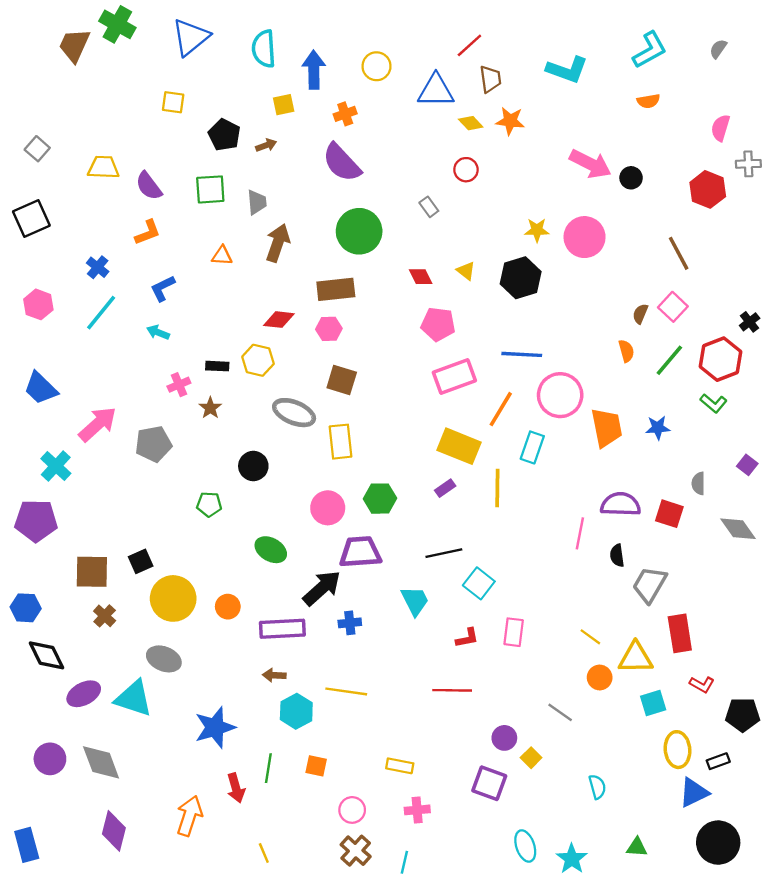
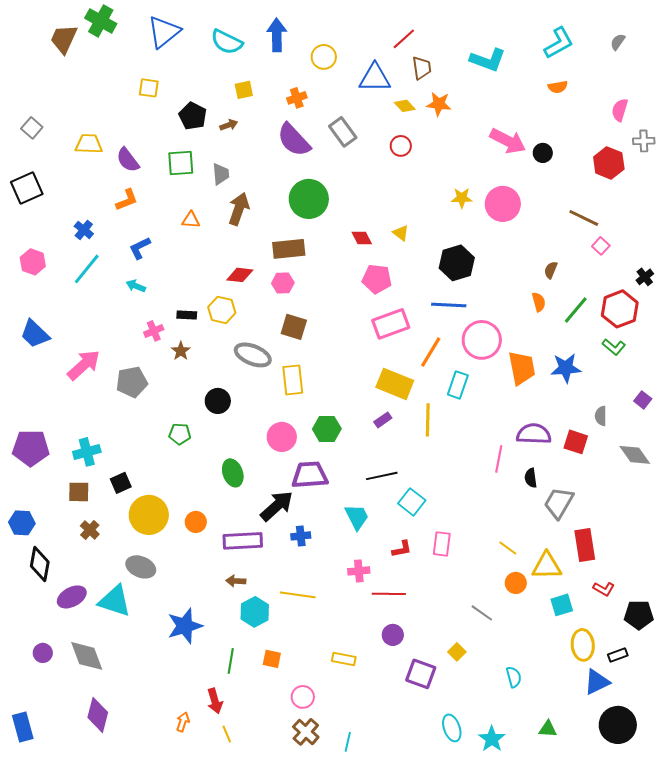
cyan semicircle: (264, 49) -> (227, 42), turned -60
blue arrow: (314, 70) -> (277, 35), moved
gray rectangle: (429, 207) -> (343, 132), moved, size x1.6
brown line: (679, 253) -> (584, 218), turned -36
black hexagon: (521, 278) -> (457, 263), moved
pink square: (673, 307) -> (601, 246), moved, size x0.7
blue star: (658, 428) -> (566, 368), size x1.4
cyan cross: (56, 466) -> (87, 452), moved, turned 32
green ellipse: (271, 550) -> (233, 473), turned 40
brown square: (92, 572) -> (79, 492), size x0.7
black diamond: (46, 655) -> (40, 564), turned 36
purple circle: (504, 738) -> (393, 635), moved
purple circle: (50, 759) -> (43, 653), size x0.7
red arrow: (236, 788) -> (215, 701), moved
pink cross: (417, 810) -> (359, 571), moved
orange arrow: (189, 816) -> (183, 722), moved, size x0.6

